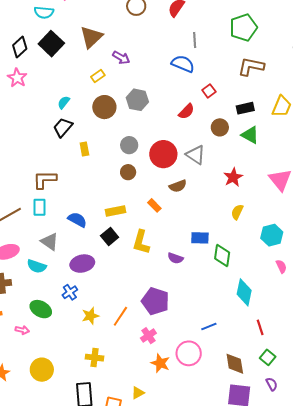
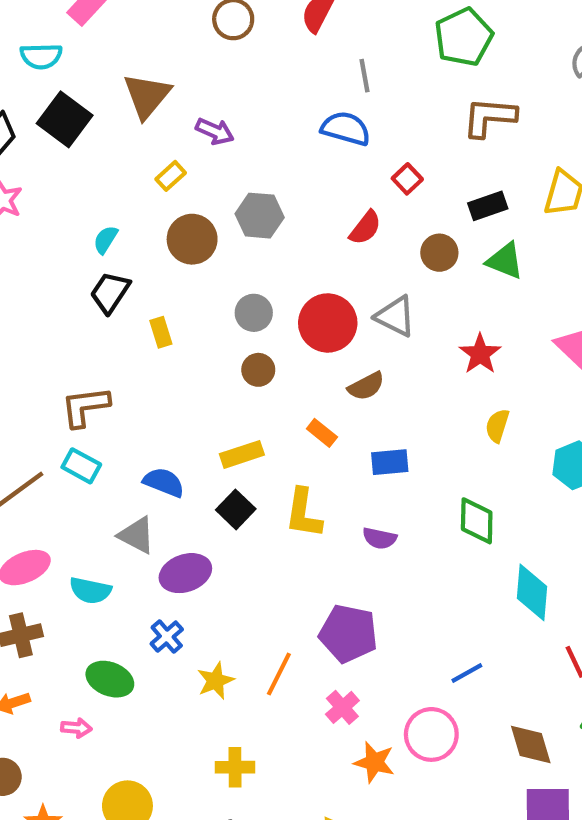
cyan rectangle: (39, 207) -> (81, 466), turned -54
blue rectangle: (200, 238) -> (390, 462), moved
gray triangle: (50, 242) -> (137, 535), moved

